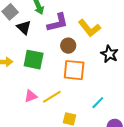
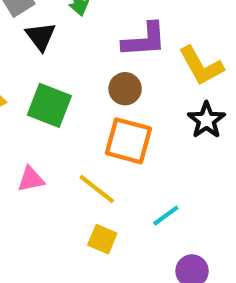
purple L-shape: (58, 23) -> (144, 40), moved
yellow L-shape: (89, 28) -> (201, 66), moved
yellow line: (52, 97) -> (97, 189), moved, turned 60

